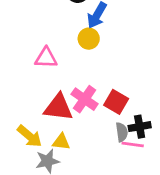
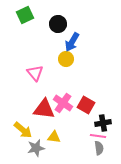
pink triangle: (46, 58) -> (35, 73), turned 48
gray semicircle: (122, 132) -> (99, 148), moved
yellow triangle: (61, 142) -> (54, 137), moved

